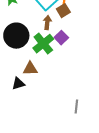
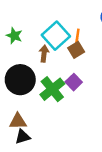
brown arrow: (47, 23) -> (44, 54), moved
brown triangle: (30, 69) -> (18, 121), moved

